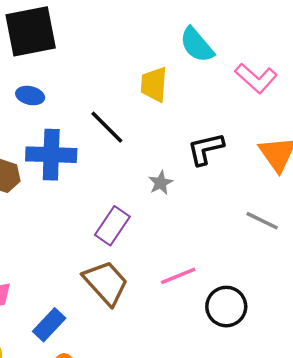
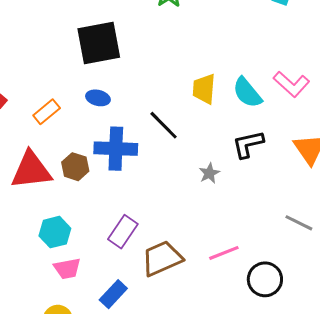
cyan semicircle: (197, 45) -> (247, 93), moved
gray line: (262, 221) -> (299, 223), moved
purple rectangle: (112, 226) -> (123, 232), moved
brown trapezoid: (106, 283) -> (162, 258), turned -72

